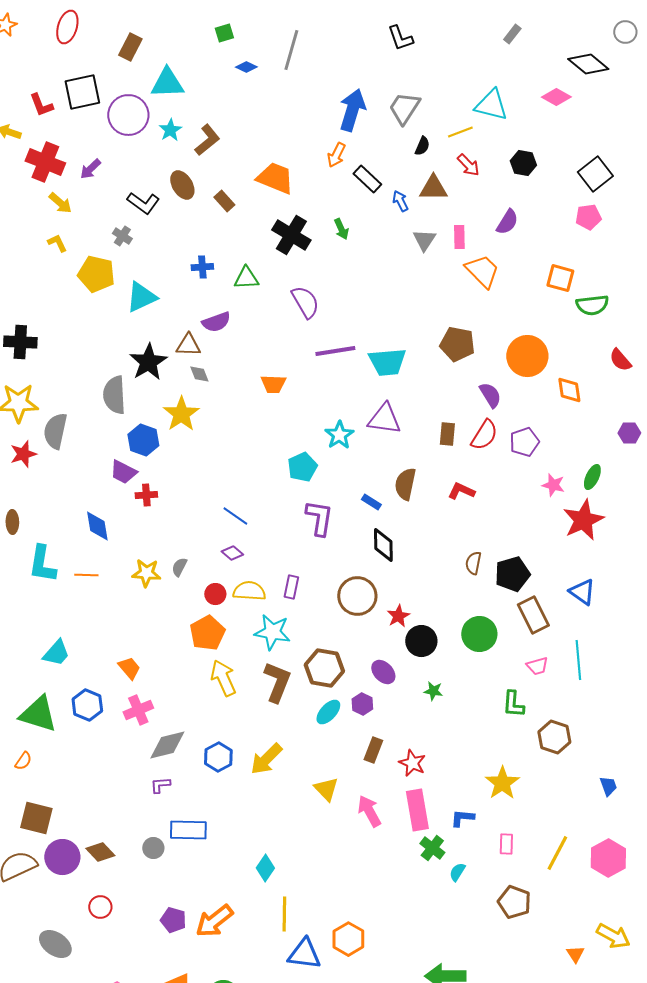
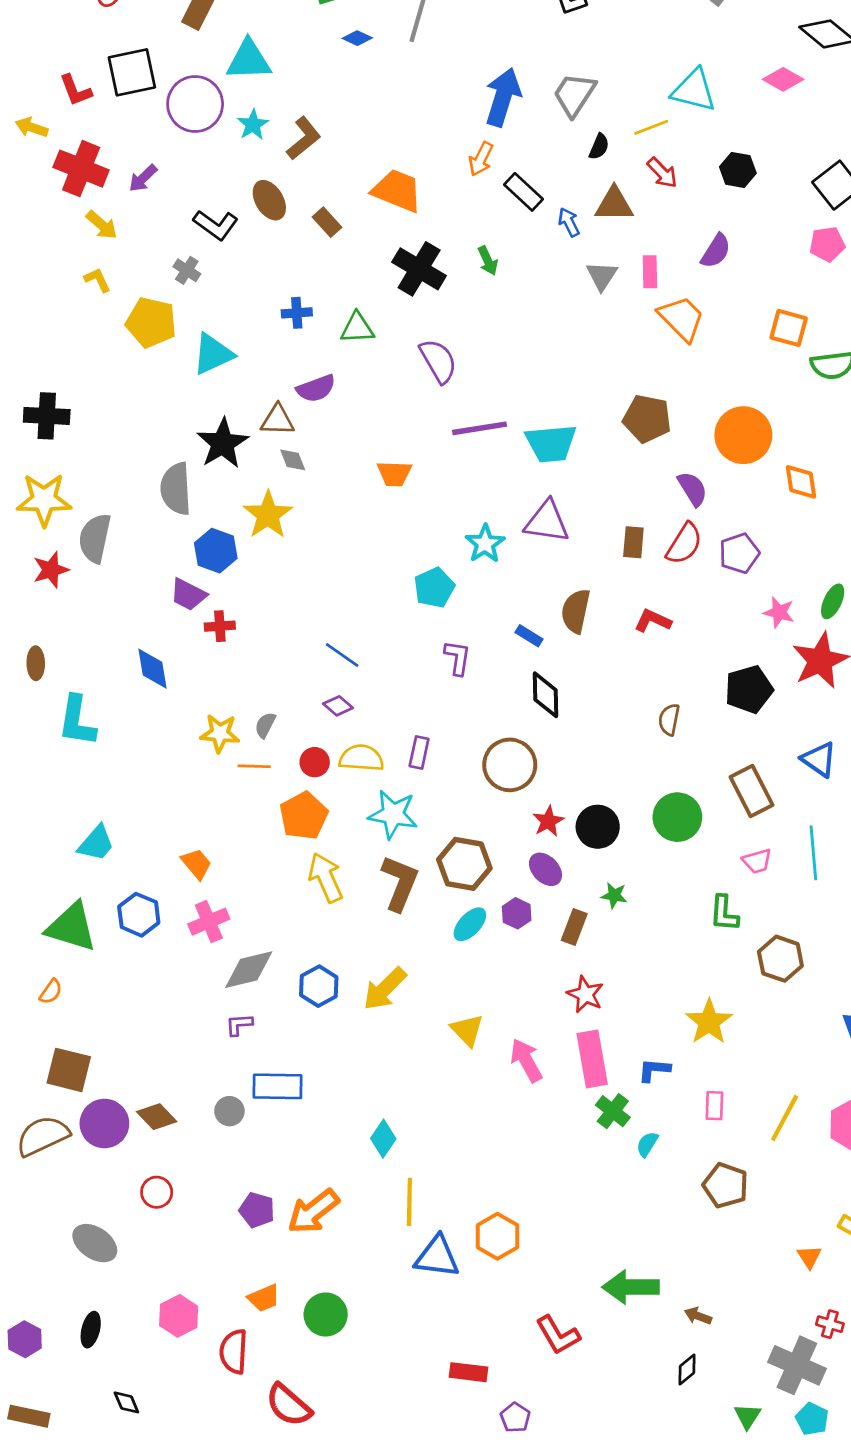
purple L-shape: (319, 518) -> (458, 658), size x0.7
black pentagon: (512, 574) -> (749, 689), moved
orange line: (86, 575) -> (254, 766), moved
red star: (398, 616) -> (548, 821), moved
brown rectangle: (373, 750) -> (574, 927), moved

